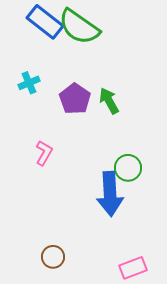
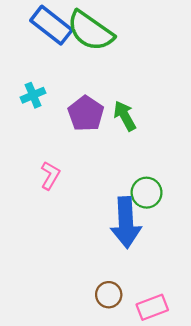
brown circle: (53, 257) -> (109, 295), moved

